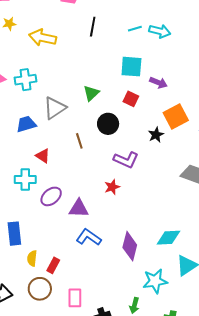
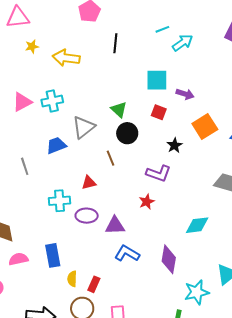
cyan line: (135, 29) -> (162, 29), moved
cyan arrow: (160, 31) -> (183, 43), turned -45
green triangle: (91, 93) -> (119, 110), turned -30
black circle: (108, 124) -> (127, 133), moved
black star: (156, 135) -> (175, 145), moved
red triangle: (43, 156) -> (89, 183), moved, turned -42
purple ellipse: (51, 196) -> (87, 216), turned 45
cyan diamond: (168, 238) -> (197, 225), moved

